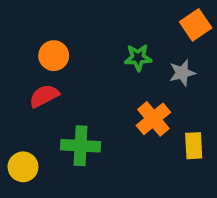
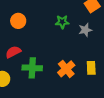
red semicircle: (44, 96) -> (13, 52), moved
orange cross: (153, 119) -> (66, 69), moved

